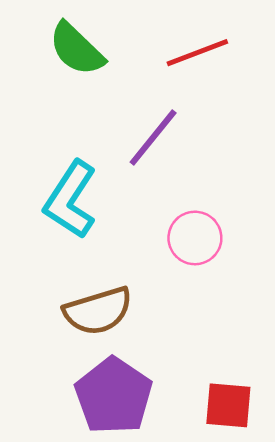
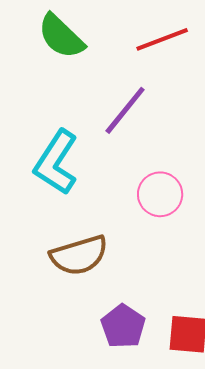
purple pentagon: (114, 396) -> (123, 326), moved, size x0.7

